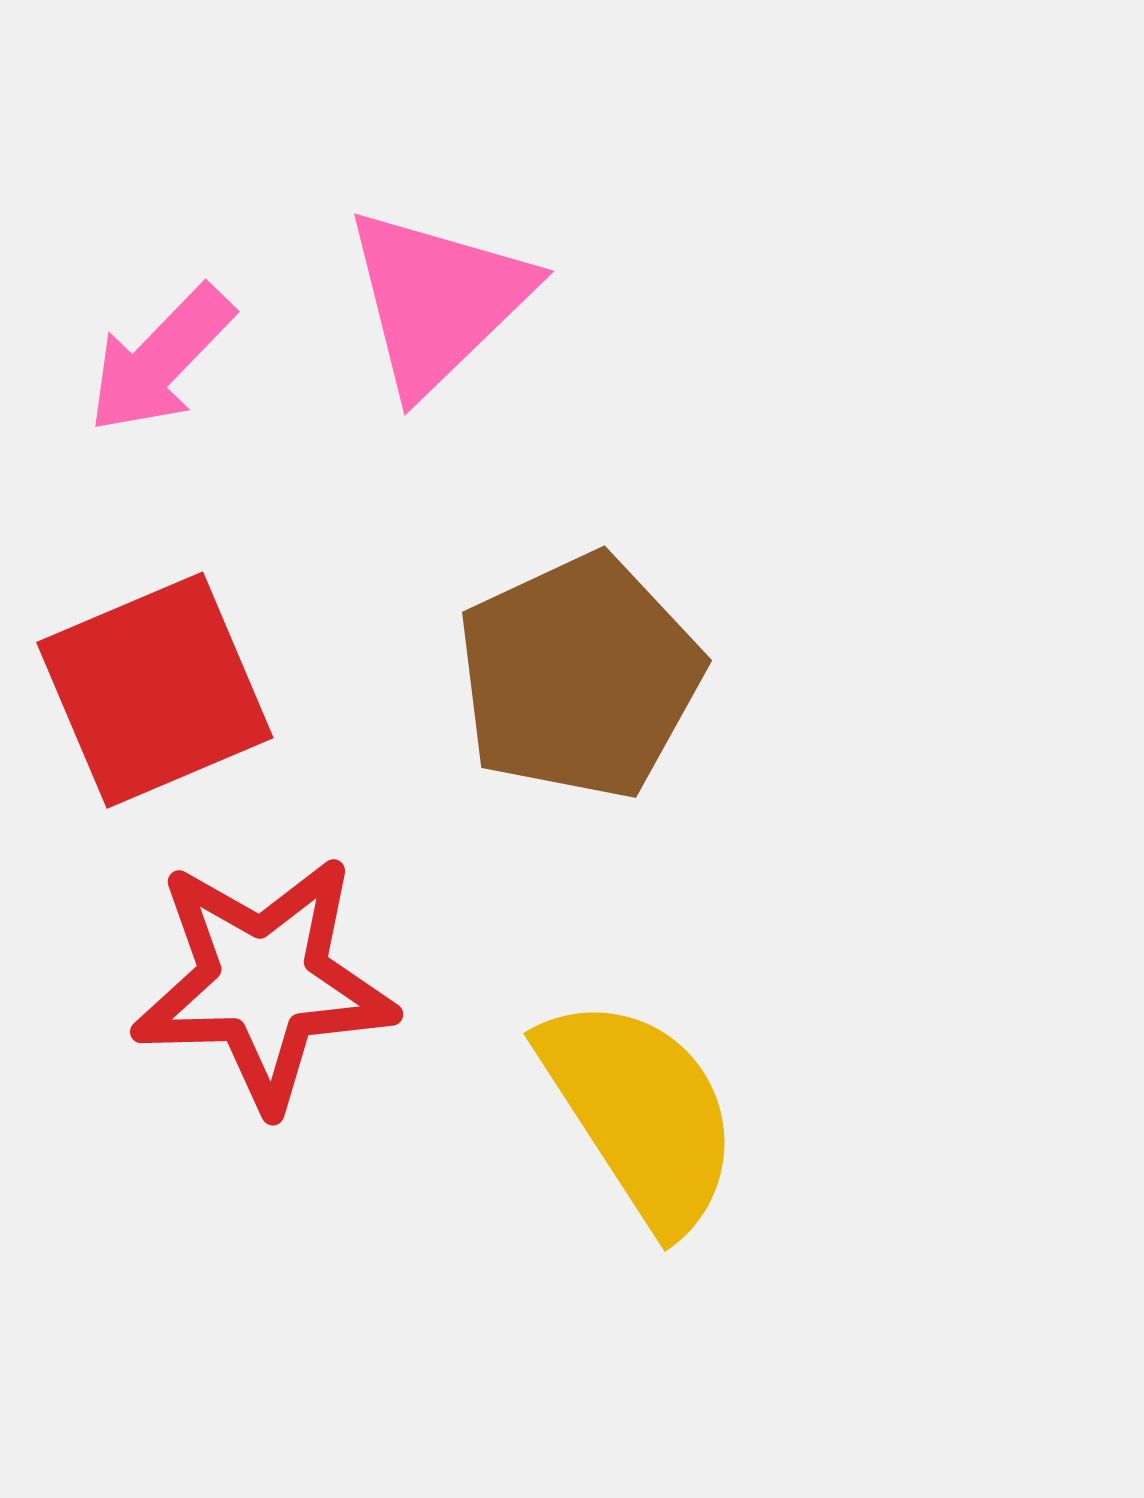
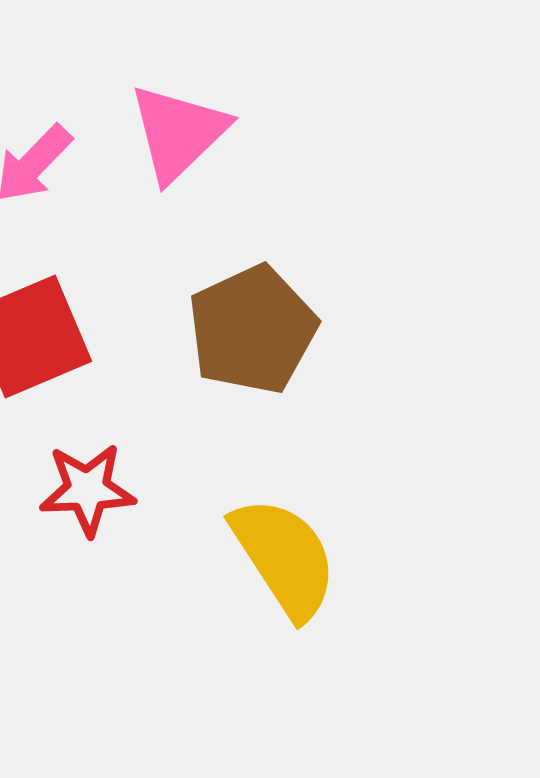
red star: (264, 983) -> (87, 490), size x0.7

